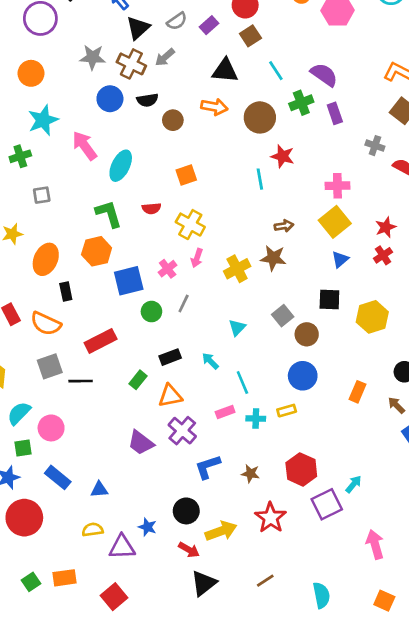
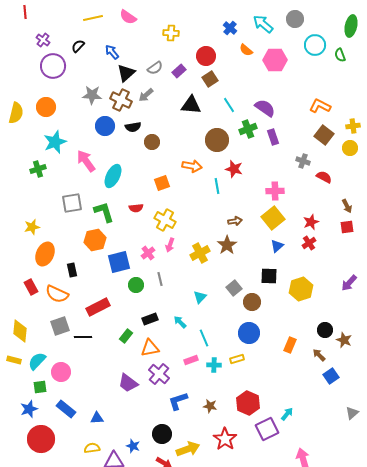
orange arrow: (214, 107) -> (192, 166), moved
gray square: (42, 195) -> (72, 203), moved, size x1.5
brown star: (273, 258) -> (227, 245), turned 30
orange ellipse: (46, 259) -> (45, 254), moved
gray line: (184, 304) -> (160, 279), turned -40

